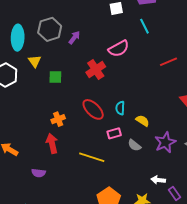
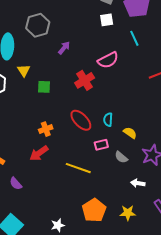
gray hexagon: (50, 29) -> (38, 25), moved
red arrow: (52, 143) -> (39, 153), turned -114
purple semicircle: (39, 173) -> (16, 184), moved, turned 40
white arrow: (158, 180) -> (138, 183), moved

